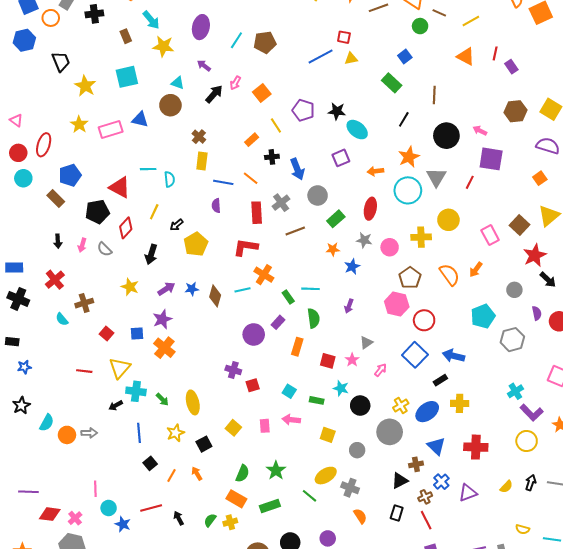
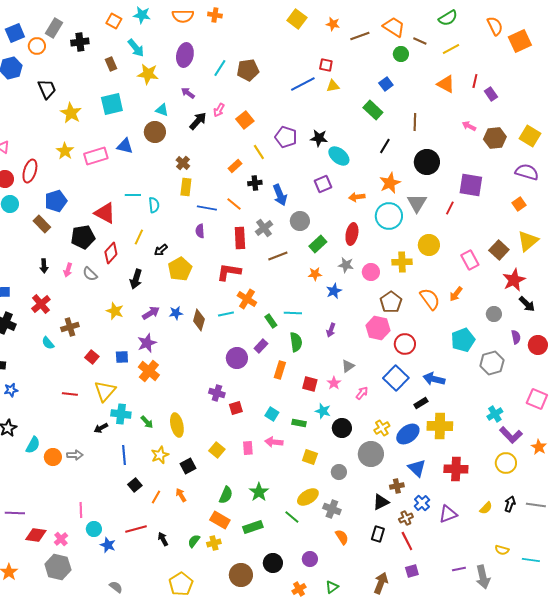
pink arrow: (480, 131) -> (469, 126), moved
yellow cross: (460, 403) -> (440, 426), size x1.4

